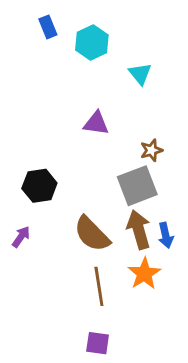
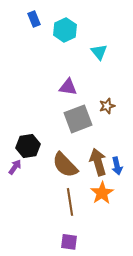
black hexagon: (39, 186) -> (28, 146), moved
gray square: (137, 186) -> (78, 119), moved

